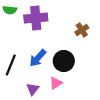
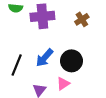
brown cross: (82, 30) -> (82, 19), moved

